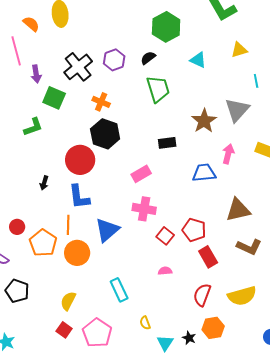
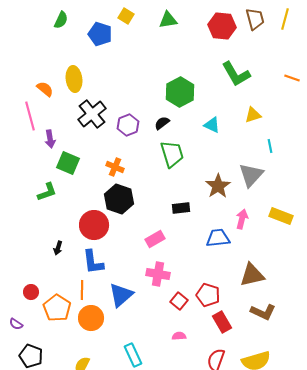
black cross: (78, 67) -> (92, 114), moved

